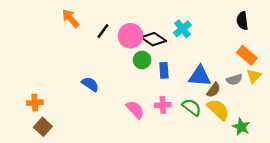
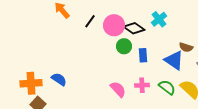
blue triangle: (200, 76) -> (174, 60), turned 30
blue semicircle: (90, 84) -> (59, 79), moved
brown semicircle: (214, 90) -> (186, 47), moved, turned 72
orange cross: (35, 103) -> (31, 83), size x1.5

